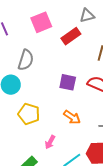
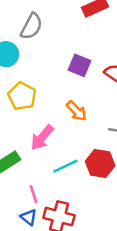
pink arrow: (50, 142) -> (42, 137), size x1.5

